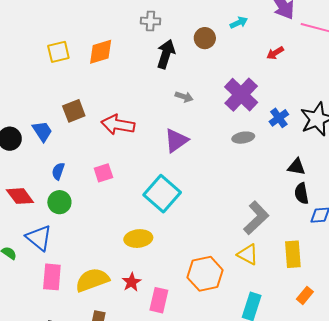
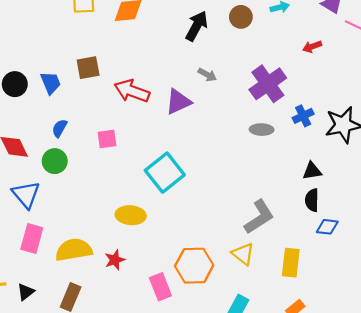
purple triangle: (176, 140) -> (178, 102), moved
black triangle: (297, 167) -> (312, 171), turned -30
pink rectangle: (159, 300) -> (160, 287), moved, turned -45

